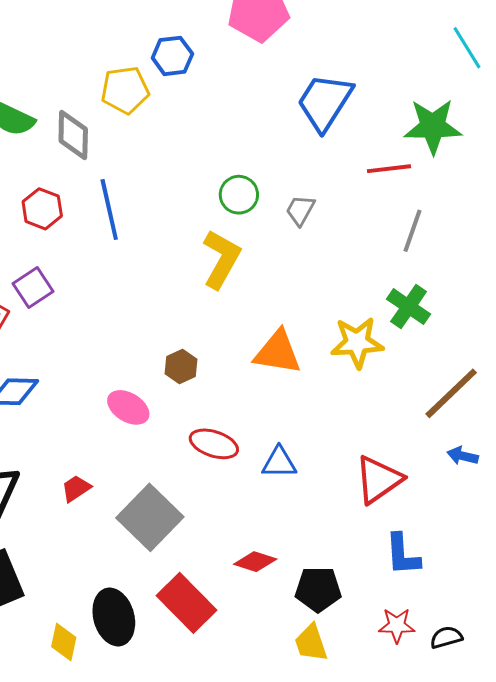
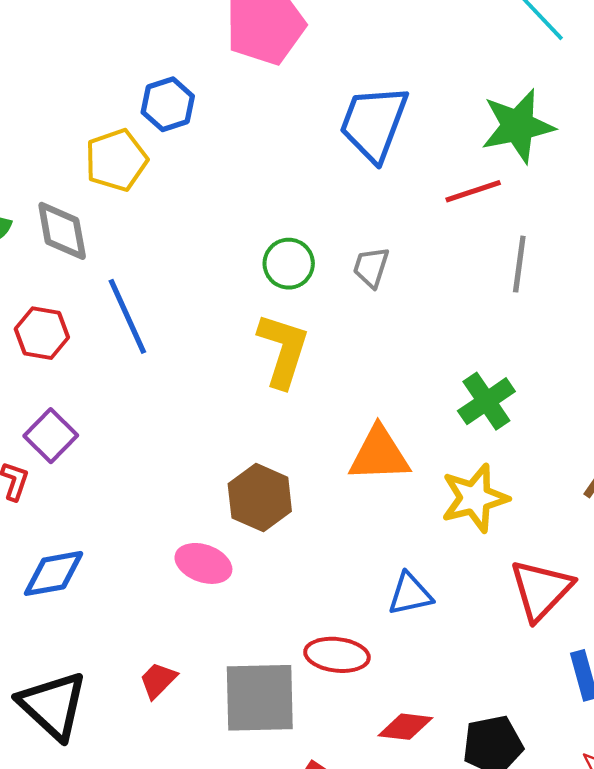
green cross: (409, 307) -> (486, 401), moved, turned 33
yellow star: (357, 343) -> (475, 498), moved
brown hexagon: (181, 366) -> (260, 498), size x1.5
red ellipse: (214, 444) -> (337, 655), moved
gray square: (150, 517) -> (260, 698), turned -34

